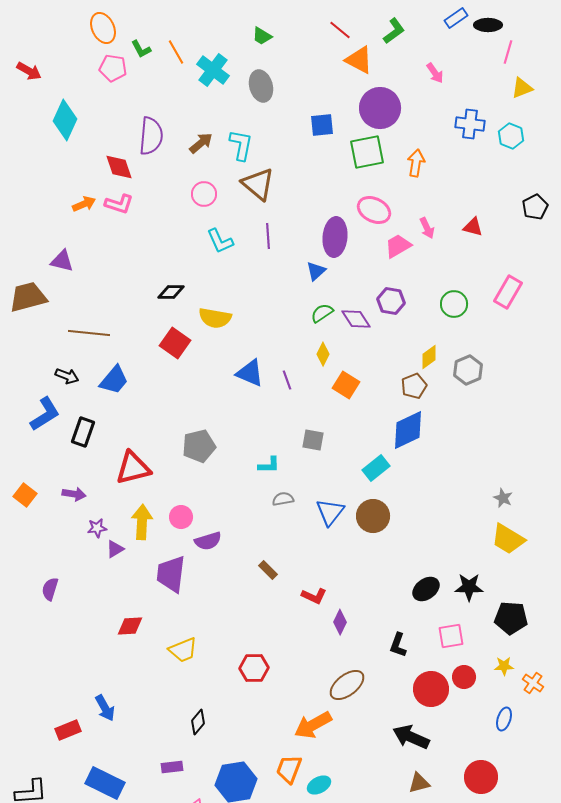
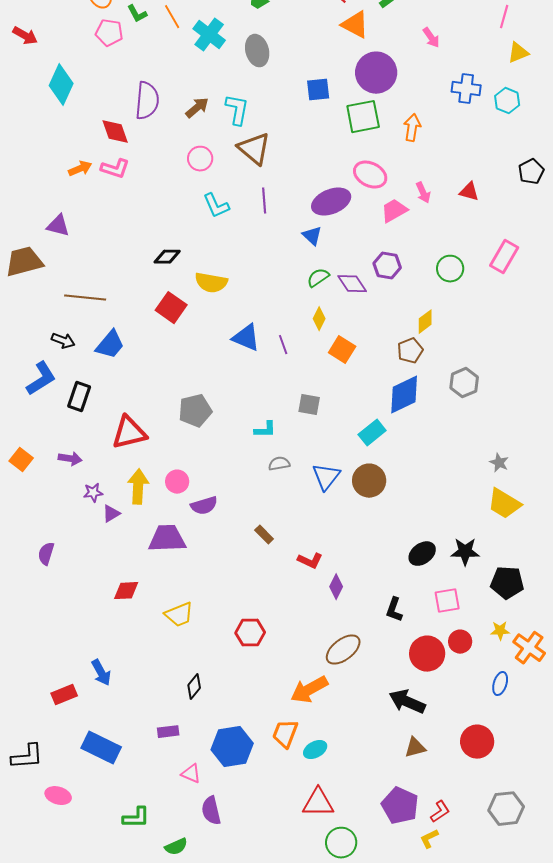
purple ellipse: (335, 237) -> (331, 202), turned 63
blue triangle: (316, 271) -> (312, 236), turned -35
gray hexagon: (468, 370) -> (464, 383), moved
purple trapezoid: (171, 574) -> (167, 539), turned 81
orange cross: (533, 683) -> (529, 648), size x1.5

